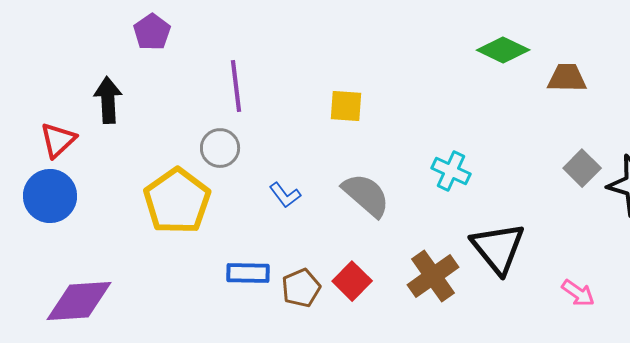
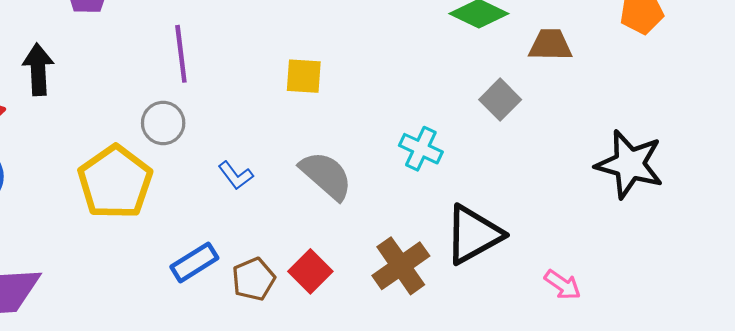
gray square: (582, 168) -> (500, 100), moved
black triangle: (498, 248) -> (473, 235), turned 40
blue rectangle: (248, 273) -> (194, 262), turned -33

